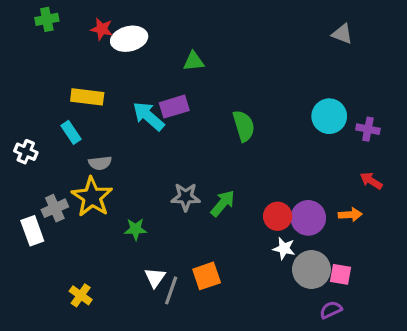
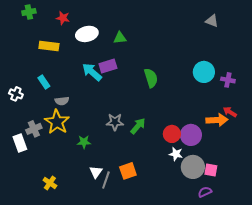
white ellipse: (129, 39) -> (87, 34), moved
yellow rectangle: (87, 97) -> (49, 46), moved
orange arrow: (350, 215) -> (217, 120), moved, size x1.5

